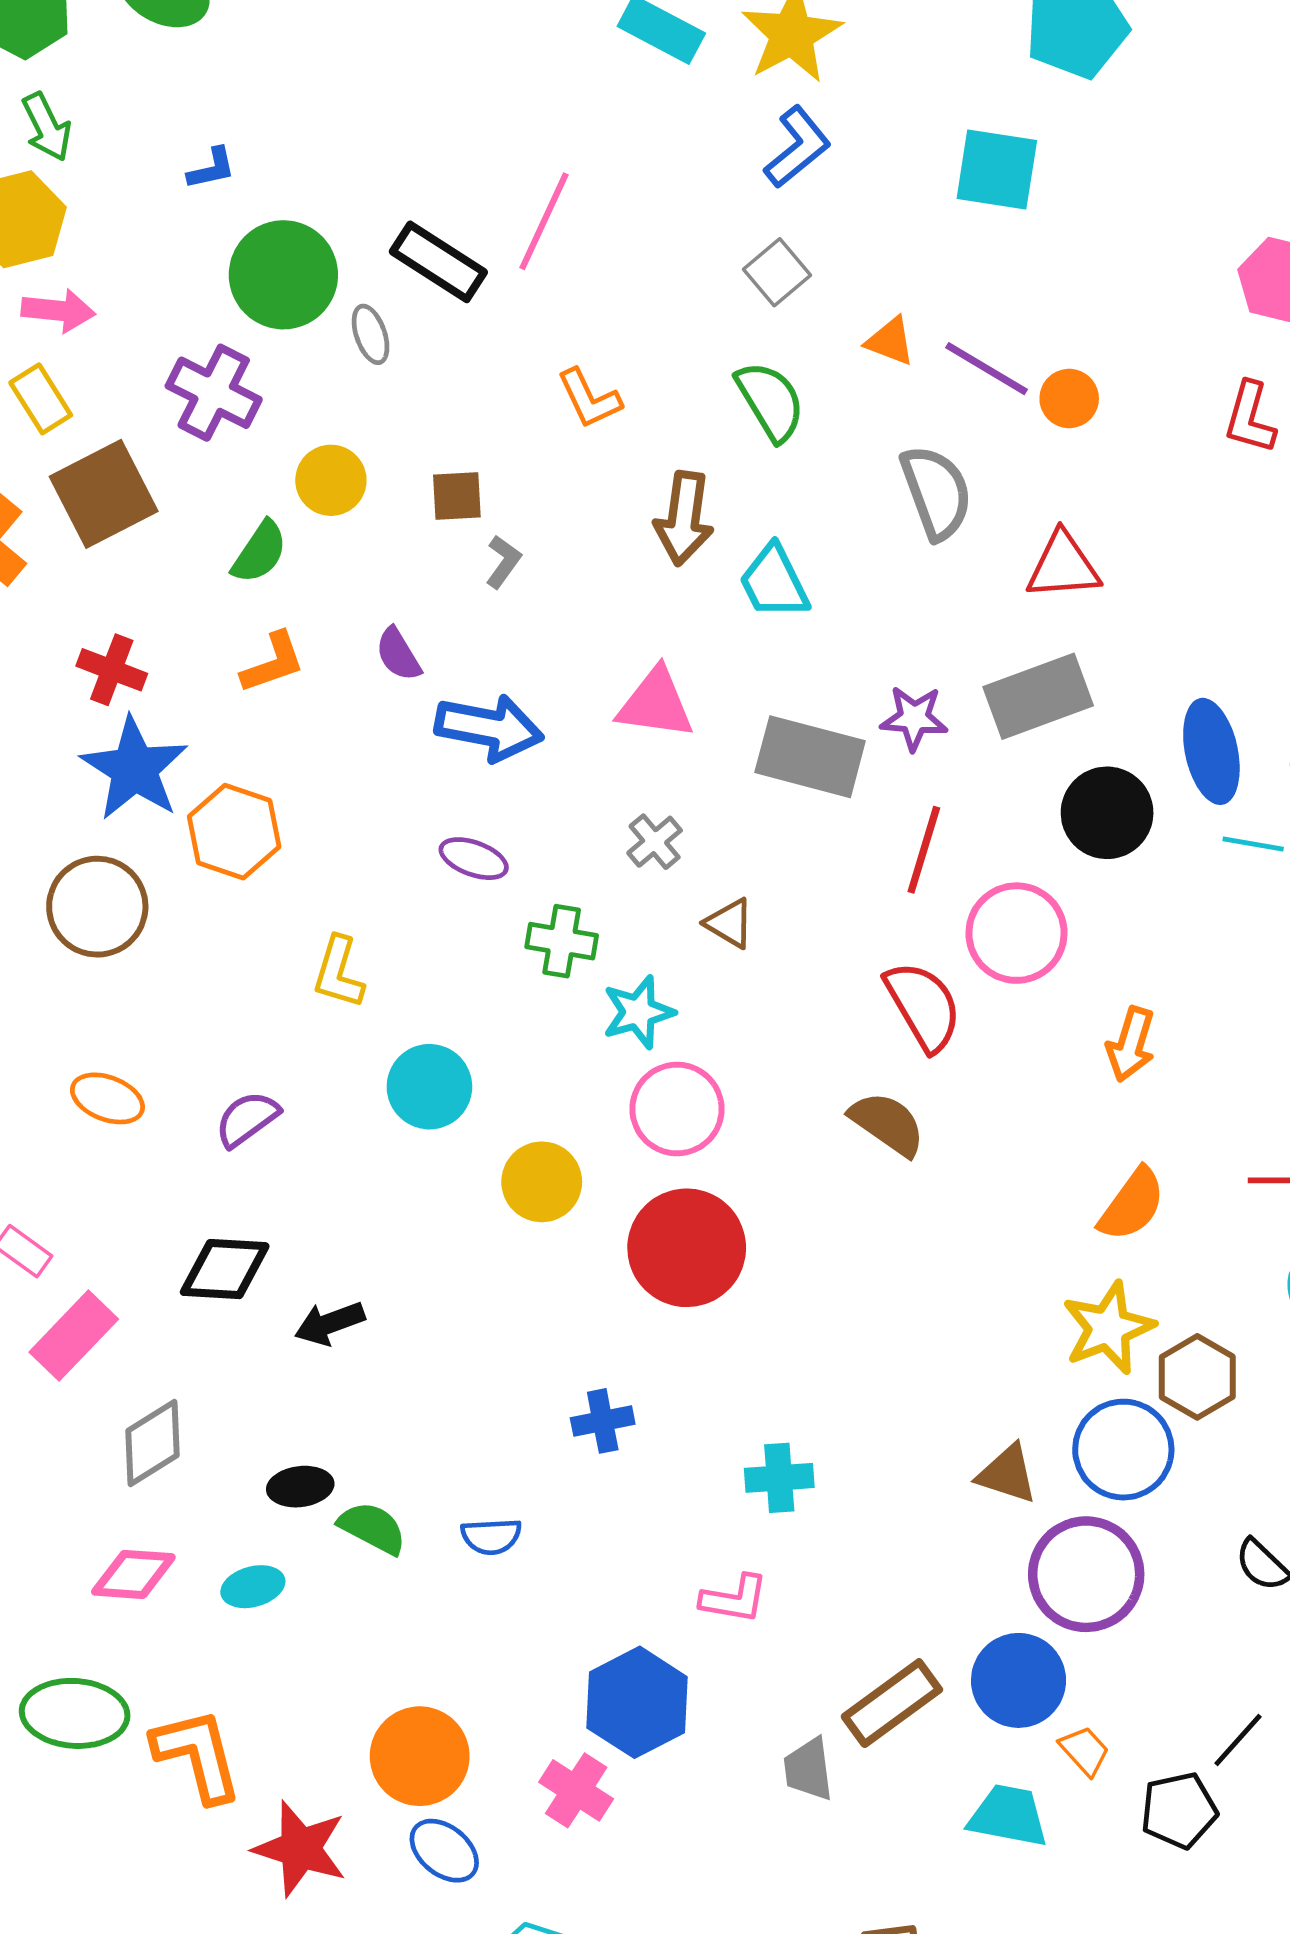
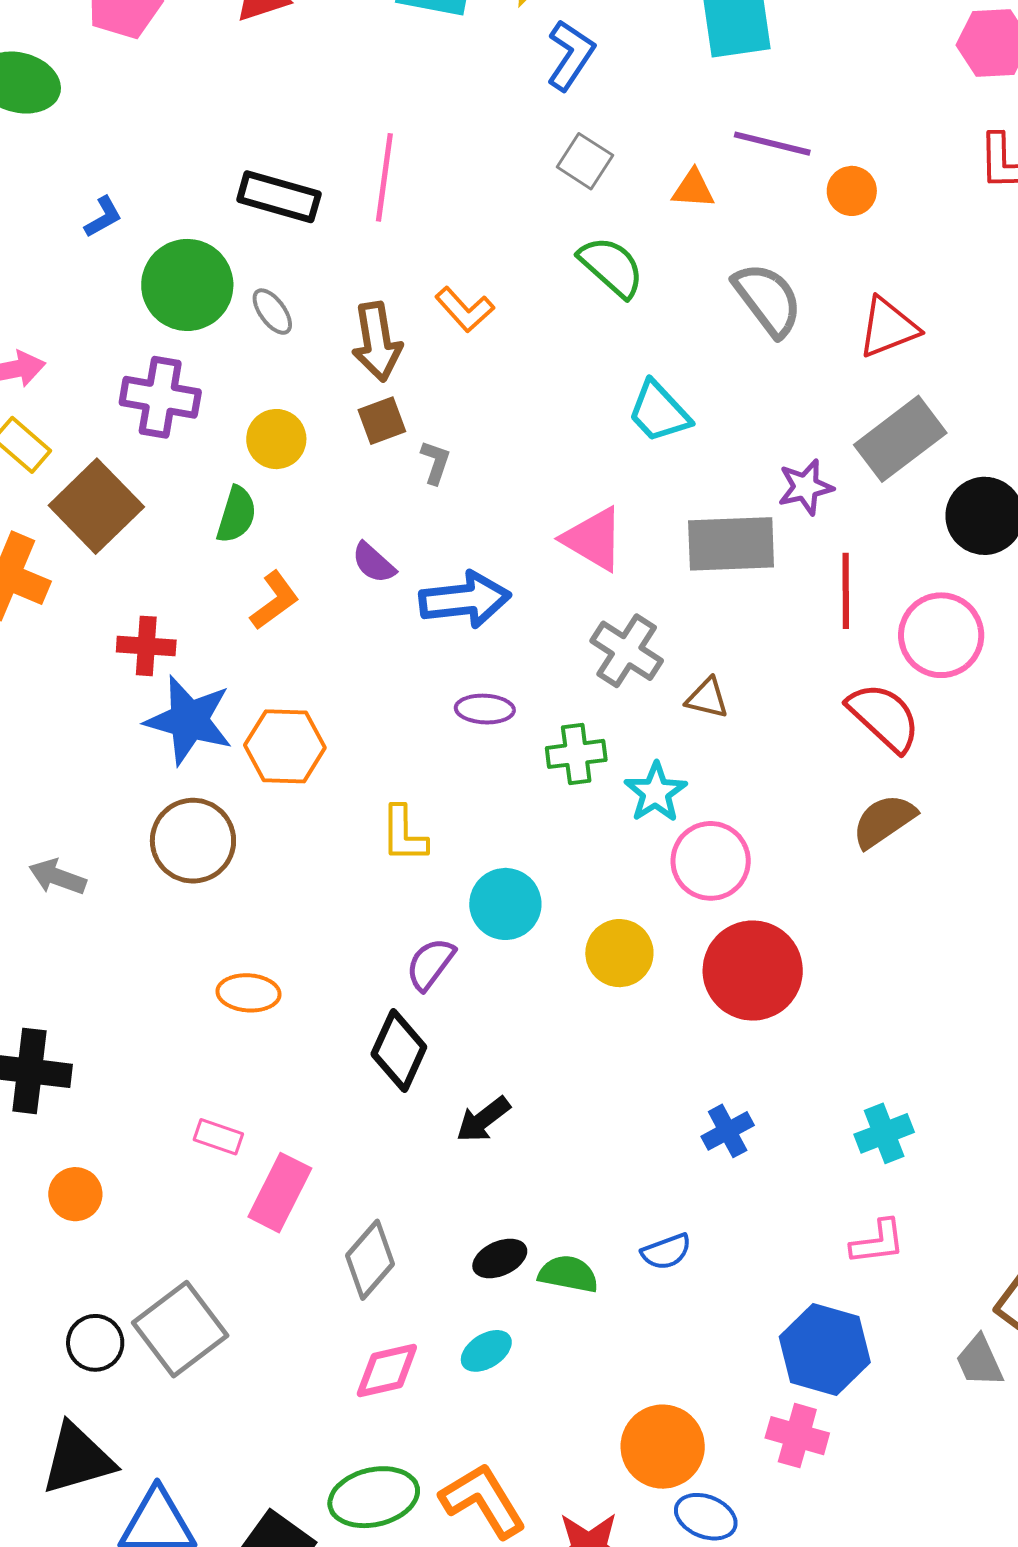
black rectangle: (438, 262) -> (279, 197), moved
purple line: (987, 369) -> (772, 144), moved
brown arrow: (684, 518) -> (377, 342), moved
pink triangle: (656, 704) -> (593, 539), turned 40
gray cross: (655, 842) -> (627, 651), size x1.5
purple semicircle: (247, 1119) -> (430, 964), moved
brown semicircle: (887, 1124) -> (884, 821), turned -52
black diamond: (225, 1269) -> (399, 1050), moved, turned -52

